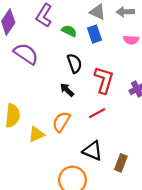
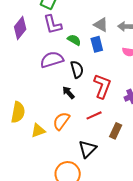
purple L-shape: (44, 16) -> (53, 24), turned -50
purple semicircle: (26, 54) -> (52, 60), moved, turned -55
black triangle: (92, 151) -> (87, 149), turned 48
brown rectangle: (121, 163) -> (116, 131), moved

